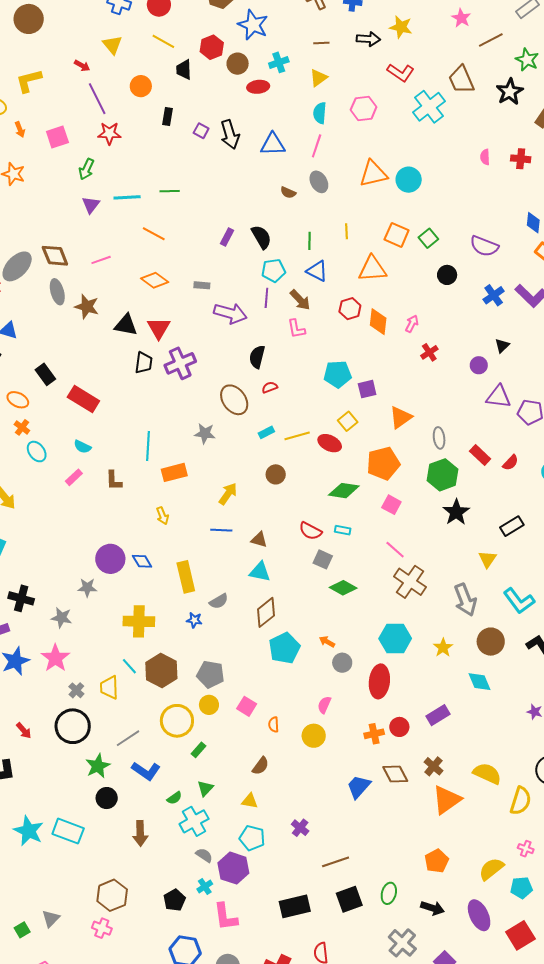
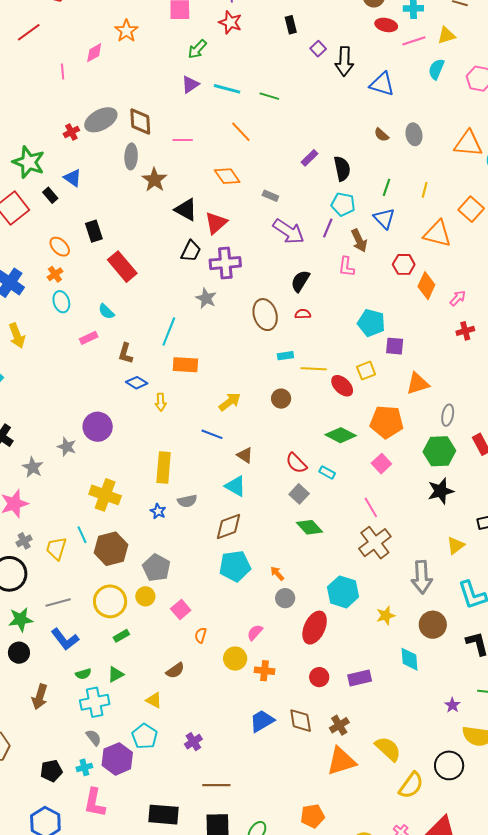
black rectangle: (168, 117) -> (291, 25), turned -42
pink line: (317, 146) -> (414, 41), moved, turned 35
gray star: (205, 433) -> (206, 298), moved
blue diamond: (142, 561) -> (137, 383), moved, turned -45
orange cross: (374, 734) -> (264, 671), moved

